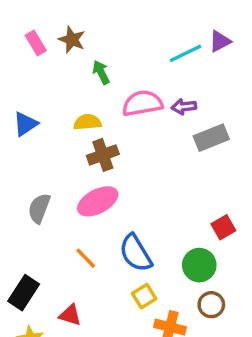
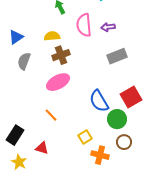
pink semicircle: (142, 103) -> (84, 25), turned -85
gray rectangle: (211, 138) -> (117, 56), moved
gray semicircle: (39, 208) -> (24, 61), moved
red square: (223, 227) -> (131, 97), size x1.5
blue semicircle: (136, 253) -> (99, 101), moved

